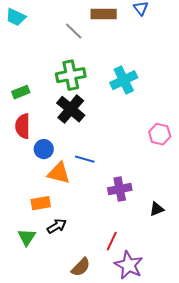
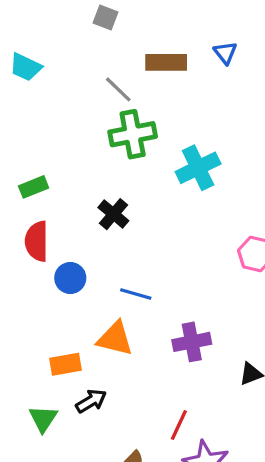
green cross: (71, 75) -> (133, 134), moved
black cross: (71, 109) -> (113, 214), size x0.7
orange triangle: (59, 173) -> (115, 339), moved

